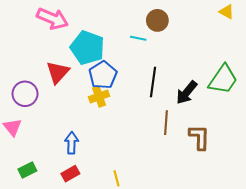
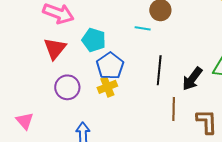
cyan pentagon: (87, 48) -> (94, 40), size x0.7
red triangle: (58, 72) -> (55, 48), moved
purple circle: (25, 94) -> (67, 87), moved

